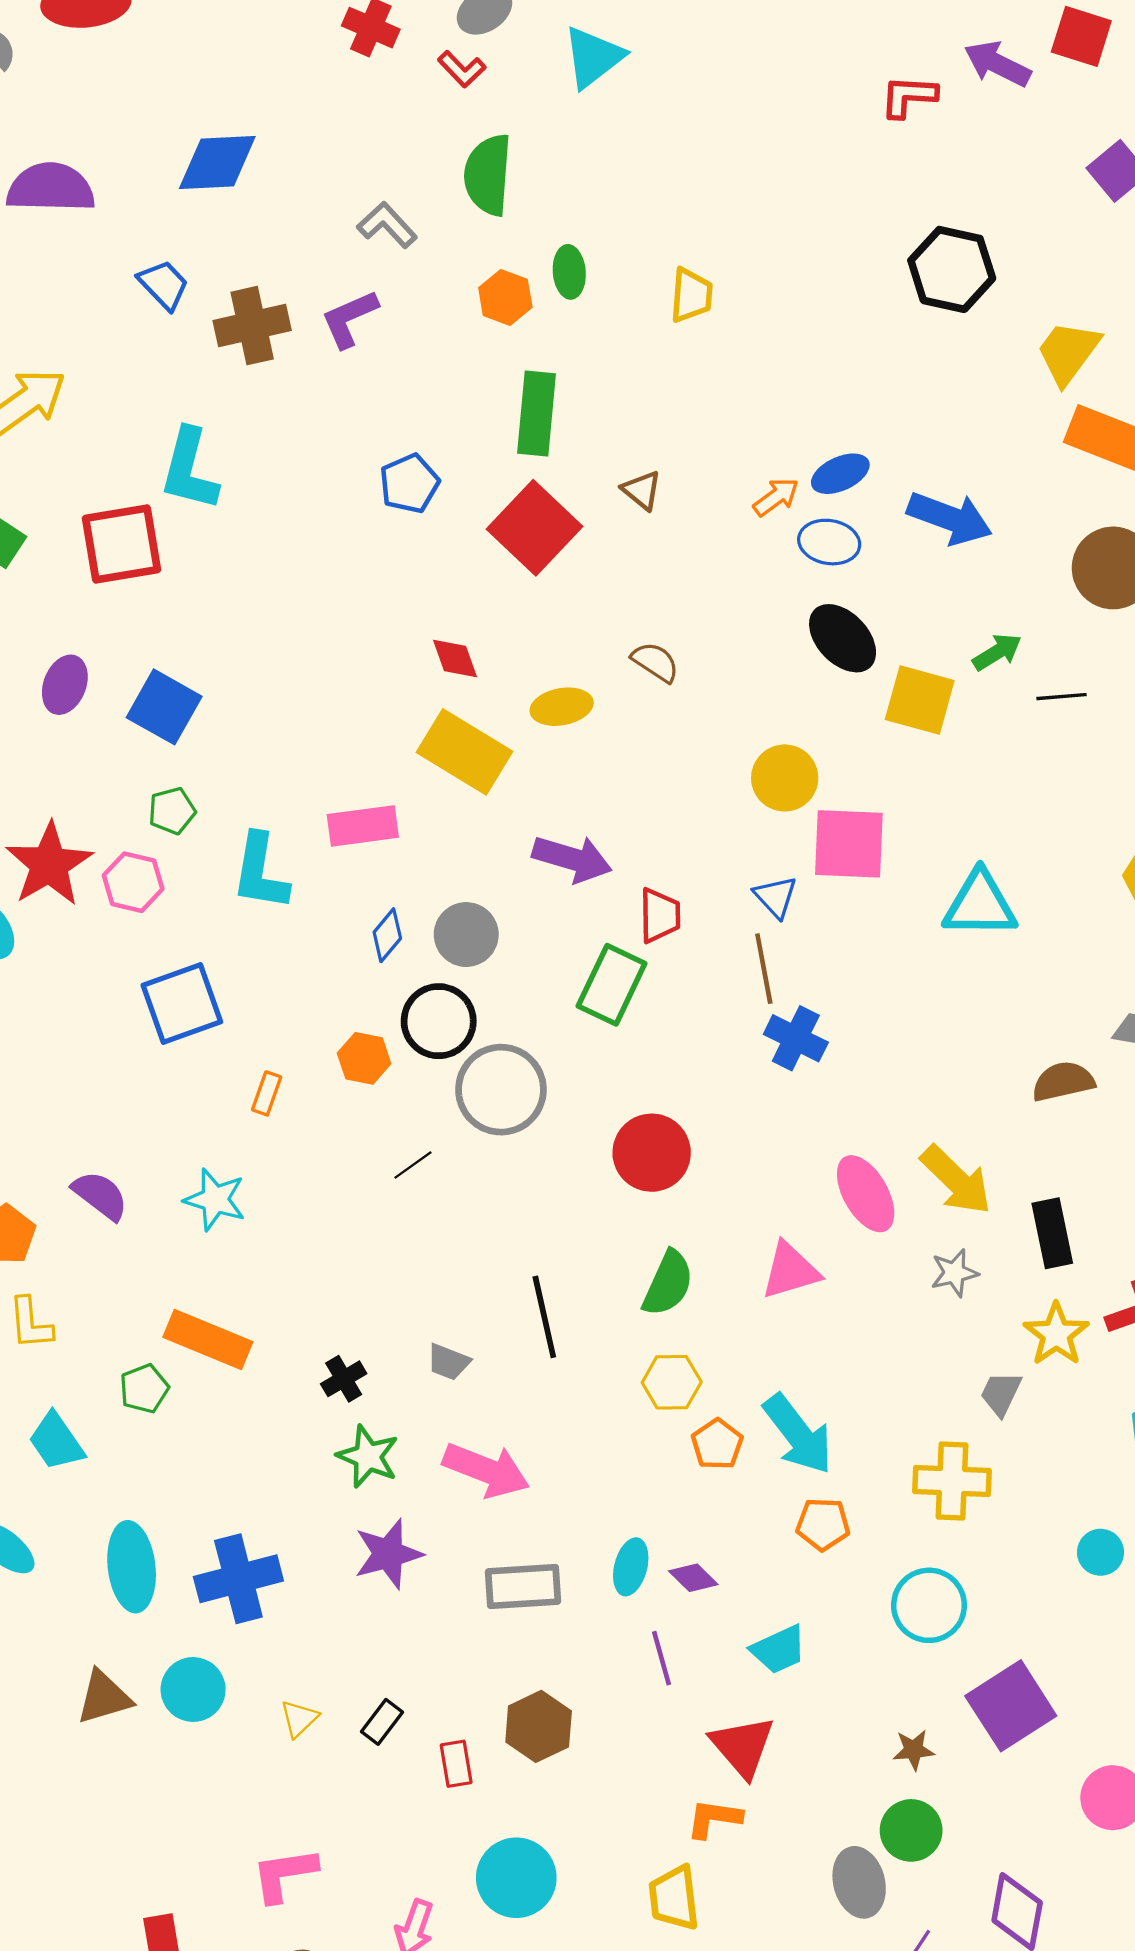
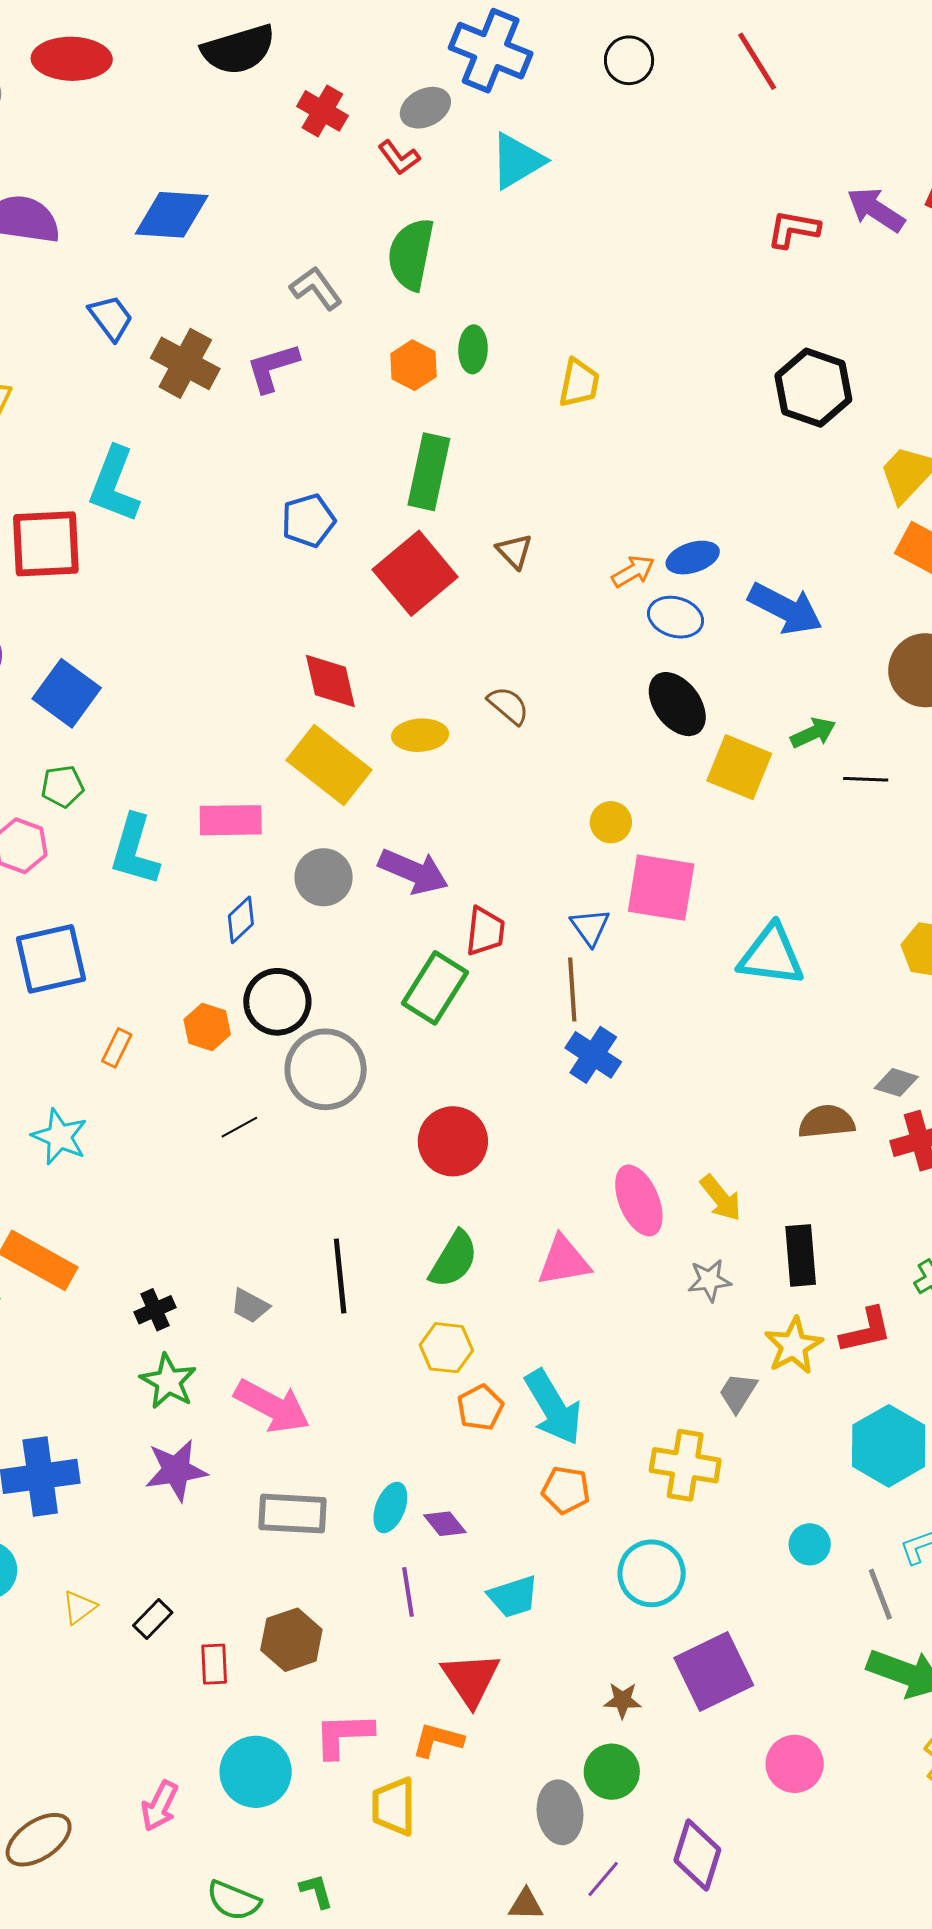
brown cross: (252, 326) -> (185, 363), turned 34
red diamond: (455, 658) -> (330, 681), size x1.4
yellow circle: (785, 778) -> (611, 822), size x0.7
gray circle: (466, 935) -> (324, 877), moved
yellow arrow: (956, 1180) -> (721, 1198), size x0.7
pink L-shape: (284, 1874) -> (343, 1735), moved

